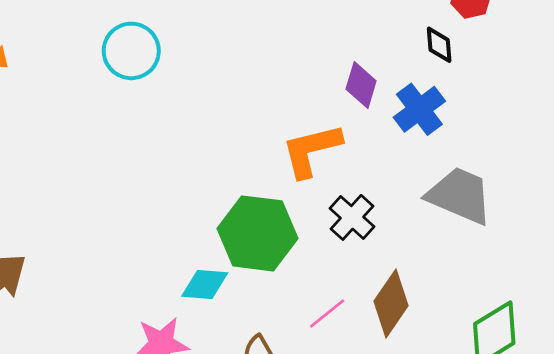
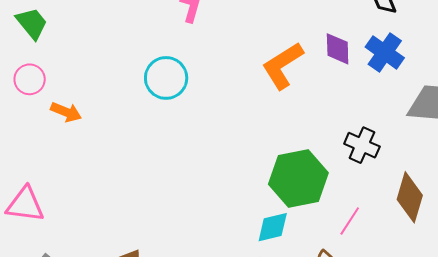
orange L-shape: (311, 150) -> (283, 66), moved
pink line: (327, 314) -> (350, 221), moved

